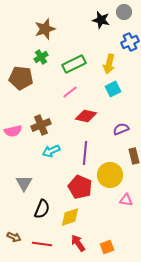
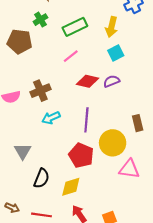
purple semicircle: (121, 129) -> (112, 81), moved
pink triangle: (126, 200) -> (129, 169), size x1.5

